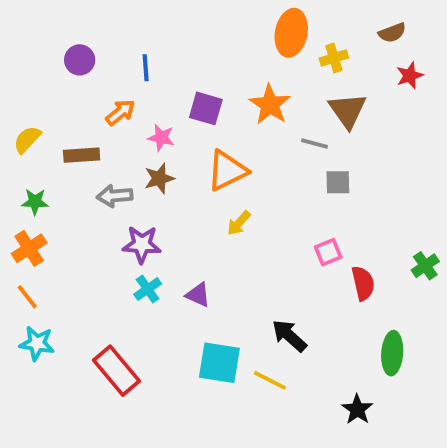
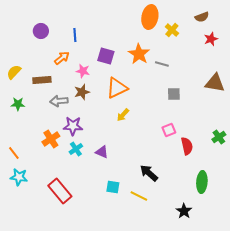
yellow cross: (334, 58) -> (172, 30), turned -32
brown triangle: (348, 110) -> (215, 83), moved, turned -45
gray line: (315, 143) -> (162, 64), moved
orange cross: (29, 248) -> (51, 139), moved
cyan square: (219, 363) -> (113, 187), size x0.6

